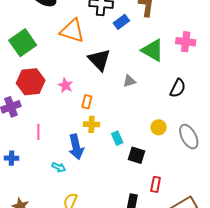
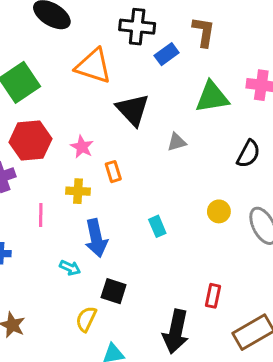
green triangle: (153, 50) -> (212, 97), turned -40
orange rectangle: (87, 102) -> (113, 172), turned -32
yellow cross: (91, 124) -> (78, 191), moved
black square: (137, 155) -> (114, 291), moved

